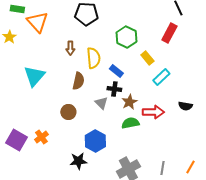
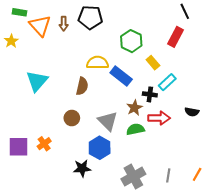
brown arrow: (70, 48) -> (64, 24), moved
yellow semicircle: (93, 58) -> (97, 63), turned -85
blue rectangle: (116, 71) -> (121, 76), size x1.5
black cross: (114, 89) -> (150, 94), moved
gray triangle: (101, 103) -> (108, 121), moved, size x1.5
purple square: (16, 140) -> (18, 147), turned -30

